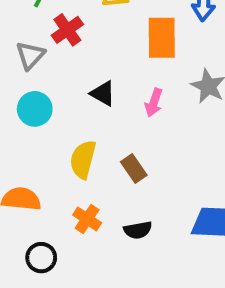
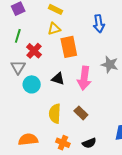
orange rectangle: (162, 38) -> (69, 47), moved
pink arrow: (154, 103) -> (84, 78), size x1.6
cyan circle: (35, 109) -> (32, 84), moved

